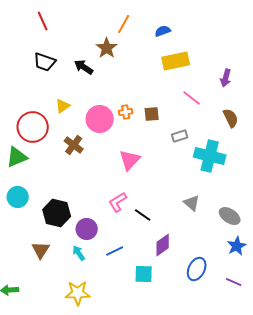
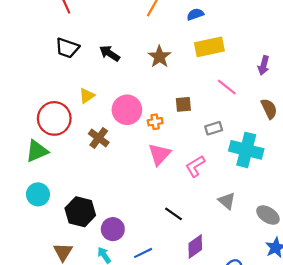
brown star: (107, 48) -> (159, 57), moved
orange cross: (126, 112) -> (155, 122), moved
pink L-shape: (118, 202) -> (195, 166), moved

